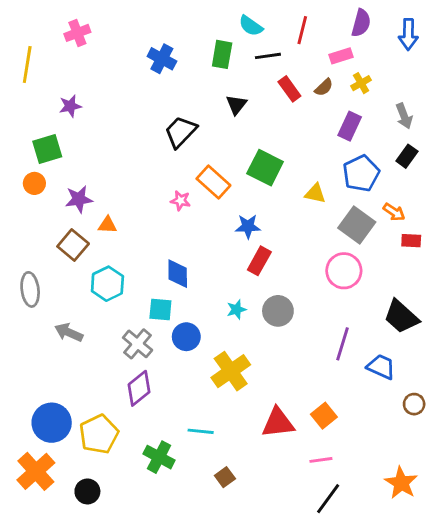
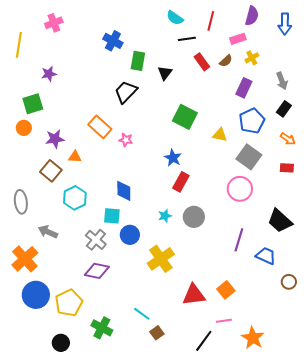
green rectangle: (222, 54) -> (138, 61), moved
orange rectangle: (213, 182) -> (100, 127), moved
orange arrow: (394, 212) -> (288, 139), moved
blue star: (248, 226) -> (173, 158), turned 30
purple diamond: (139, 388) -> (97, 271), turned 50
cyan line: (201, 431) -> (142, 314), moved, turned 30
green cross: (159, 457) -> (102, 328), moved
orange cross: (36, 471) -> (25, 259), moved
orange star: (401, 483) -> (253, 338), moved
black line: (328, 499) -> (204, 341), moved

